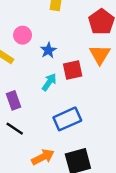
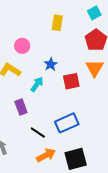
pink circle: (23, 35) -> (22, 46), moved
cyan arrow: (49, 82) -> (37, 84), moved
black line: (15, 129) -> (38, 132), moved

